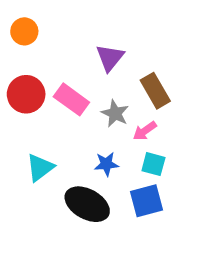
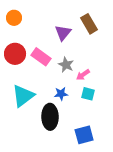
brown rectangle: (155, 91) -> (89, 24), moved
cyan triangle: (40, 168) -> (23, 96), size x1.4
blue square: (146, 201) -> (84, 135), moved
black ellipse: (87, 204) -> (50, 117), turned 60

